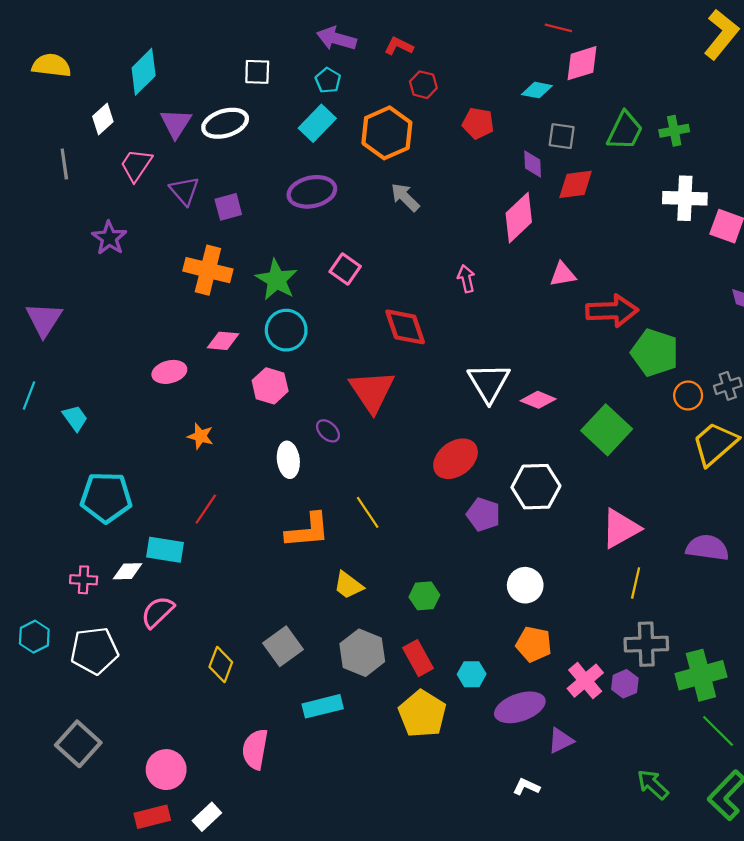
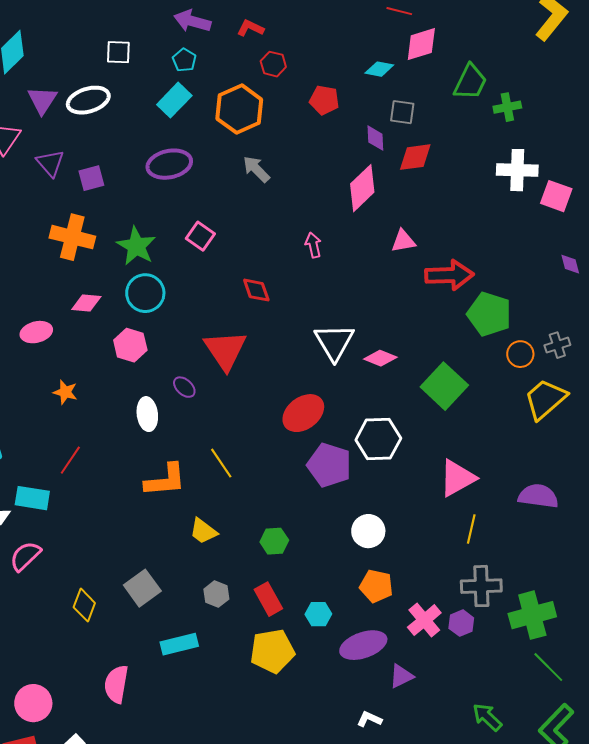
green trapezoid: (625, 131) -> (470, 82), moved
red diamond: (405, 327) -> (256, 290), size x0.7
purple pentagon: (483, 514) -> (329, 465), size x1.4
gray hexagon: (362, 653) -> (216, 594), size x0.6
yellow pentagon: (422, 714) -> (272, 651), turned 30

